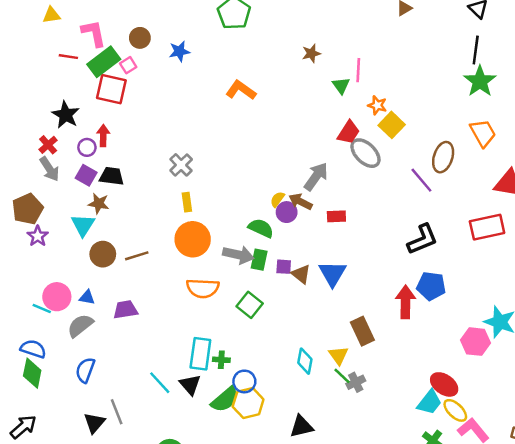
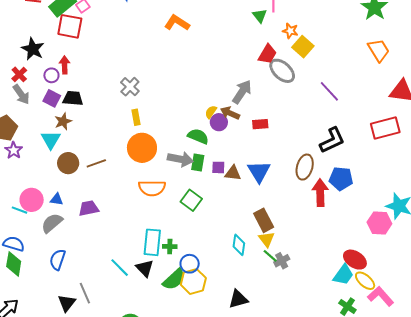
brown ellipse: (443, 157) -> (305, 167), moved
brown star: (99, 204) -> (63, 121), turned -30
brown triangle: (301, 274) -> (233, 173), turned -30
brown rectangle: (362, 331) -> (264, 220), moved

